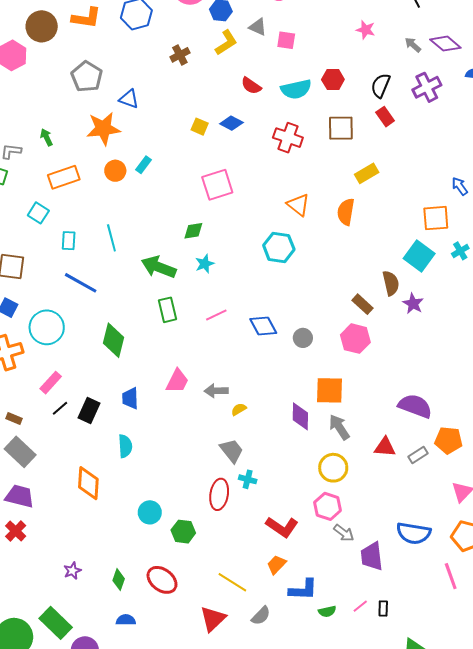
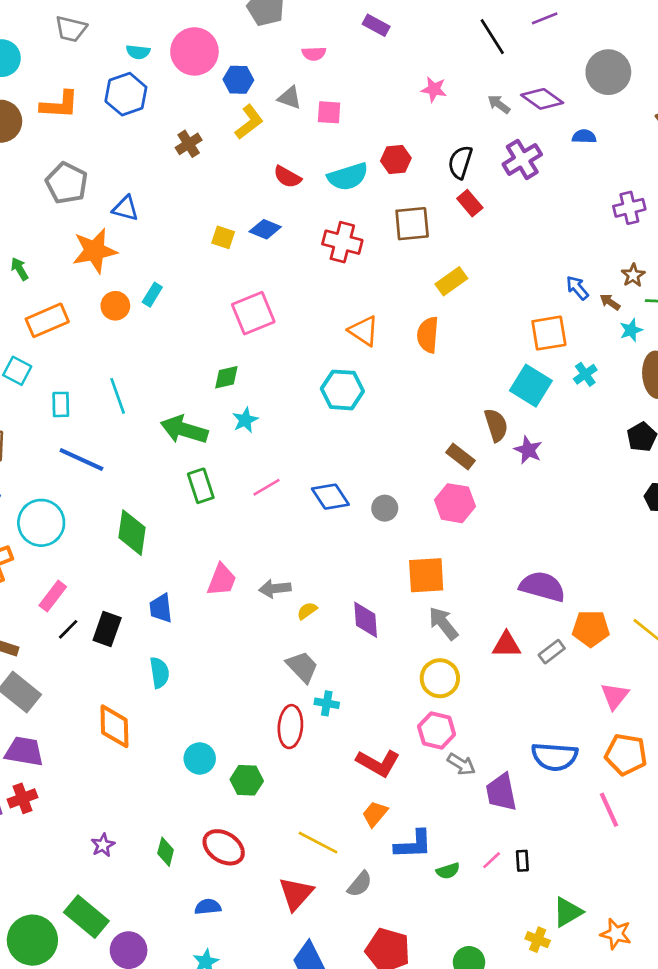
purple diamond: (300, 416) -> (366, 620), moved
red cross: (16, 531) -> (23, 798), turned 30
blue semicircle: (126, 620) -> (208, 907), moved

